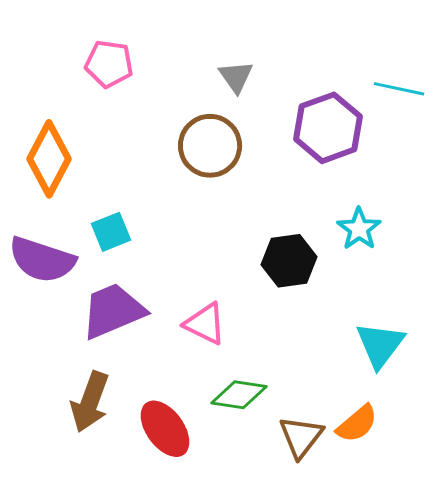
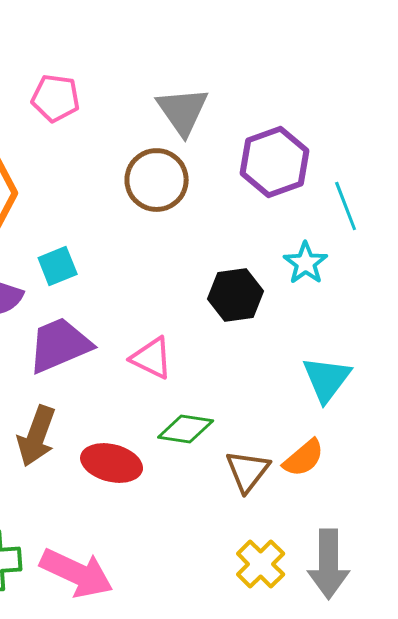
gray triangle: (236, 77) -> (183, 111), size x1.5
cyan line: (399, 89) -> (346, 206), moved, turned 57
red ellipse: (165, 429) -> (112, 463), turned -40

